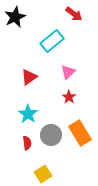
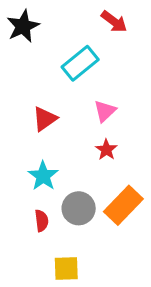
orange rectangle: (80, 133) -> (123, 205), turned 75
yellow square: (43, 174) -> (66, 268), turned 30

